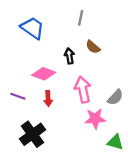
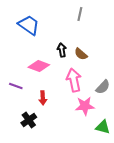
gray line: (81, 18) -> (80, 14), moved
brown semicircle: (93, 47) -> (81, 54), moved
red arrow: (48, 98) -> (43, 98), moved
black cross: (32, 134) -> (29, 120), size x0.7

